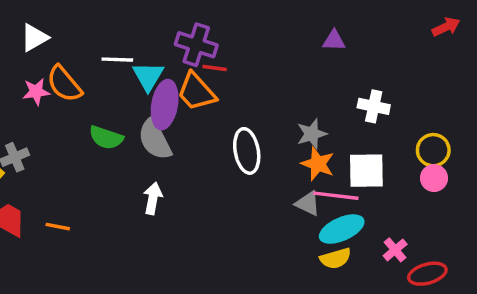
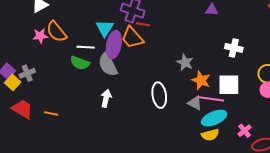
white line: (117, 60) -> (86, 47), moved
gray star: (312, 134) -> (185, 62), moved, turned -30
white ellipse: (247, 151) -> (159, 95), moved

